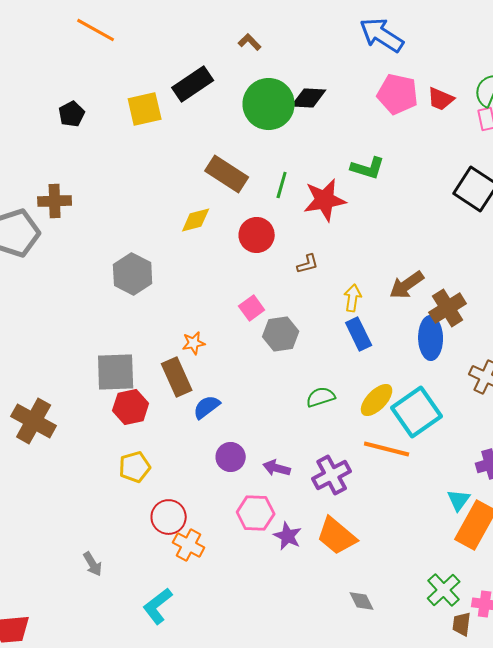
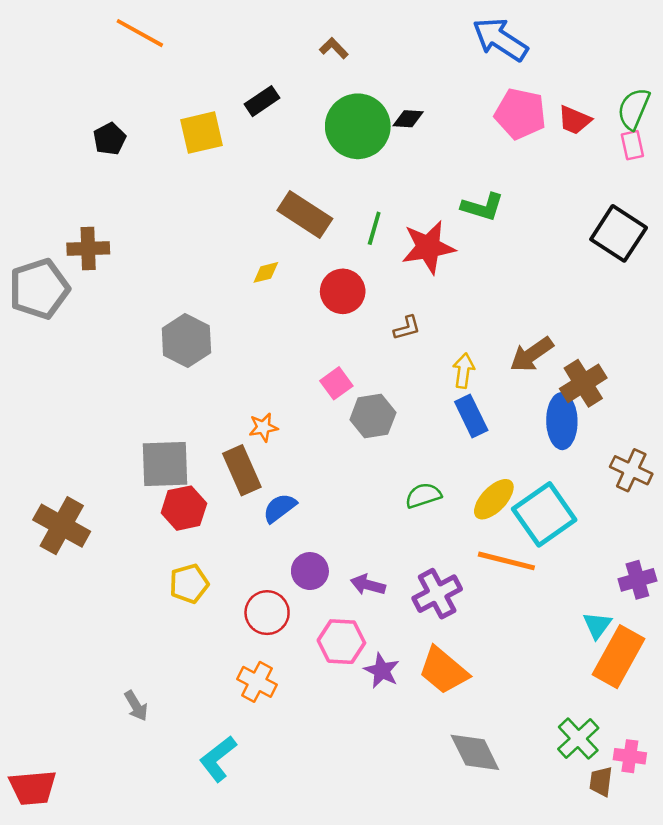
black rectangle: (193, 84) -> (262, 101), size x0.7
black diamond: (309, 98) -> (408, 119), size x0.7
yellow diamond: (196, 220) -> (266, 272), size x0.7
red circle: (169, 517) -> (267, 613), moved
gray diamond: (362, 601) -> (475, 752), size x1.6

